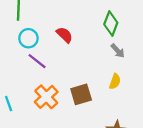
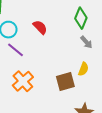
brown square: (81, 94) -> (65, 82), moved

